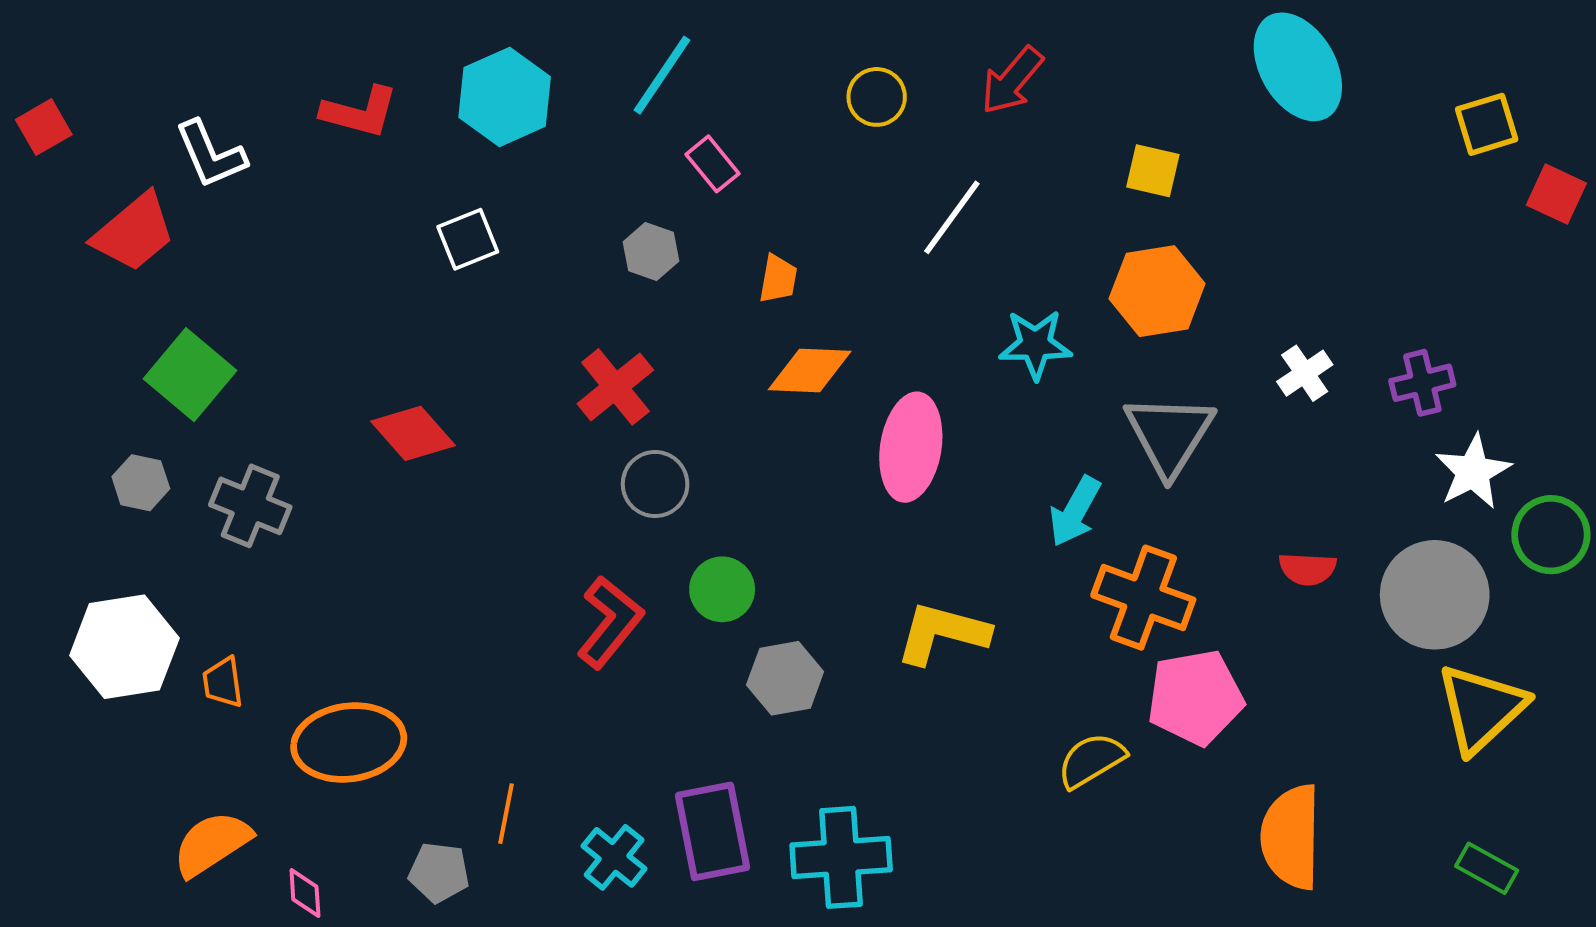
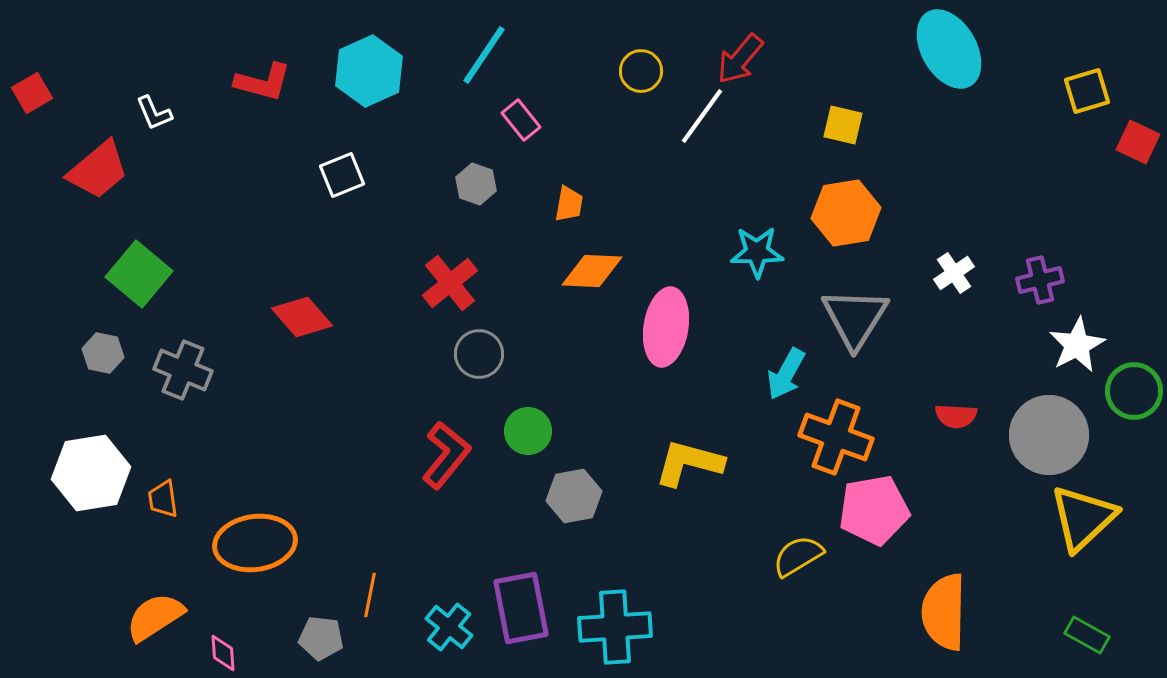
white L-shape: (211, 154) -> (154, 113), size x0.7
white line: (952, 217) -> (702, 116), moved

